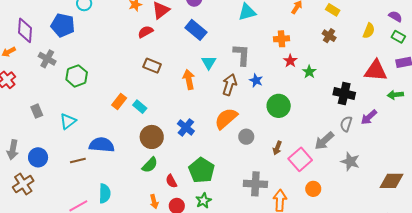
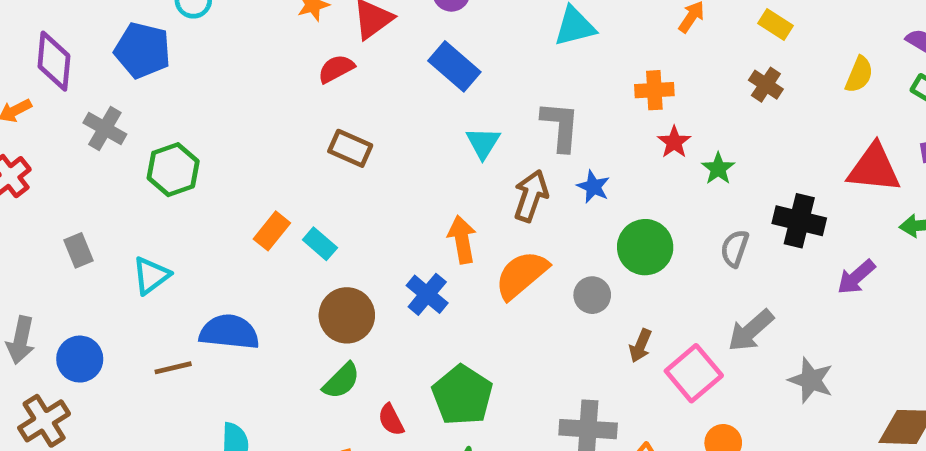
orange arrow: (189, 79) -> (462, 239), moved
gray semicircle: (346, 124) -> (735, 248), moved
gray circle: (246, 137) -> (592, 295), moved

